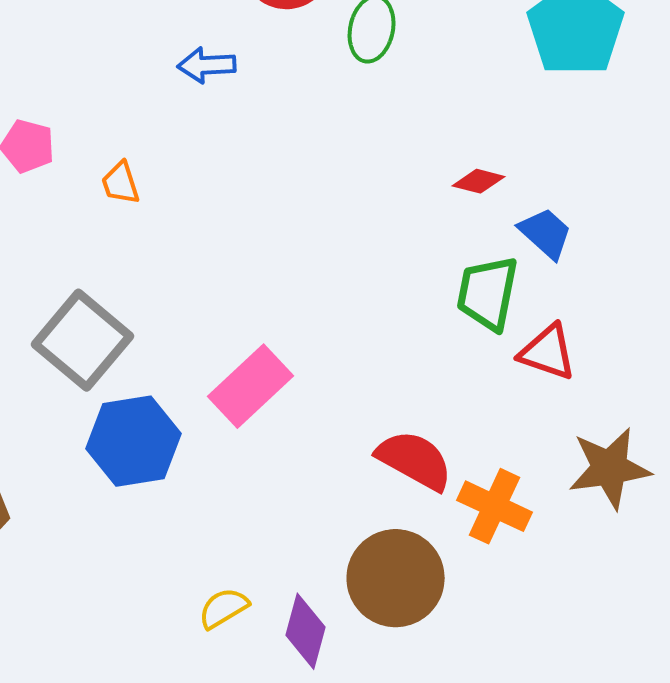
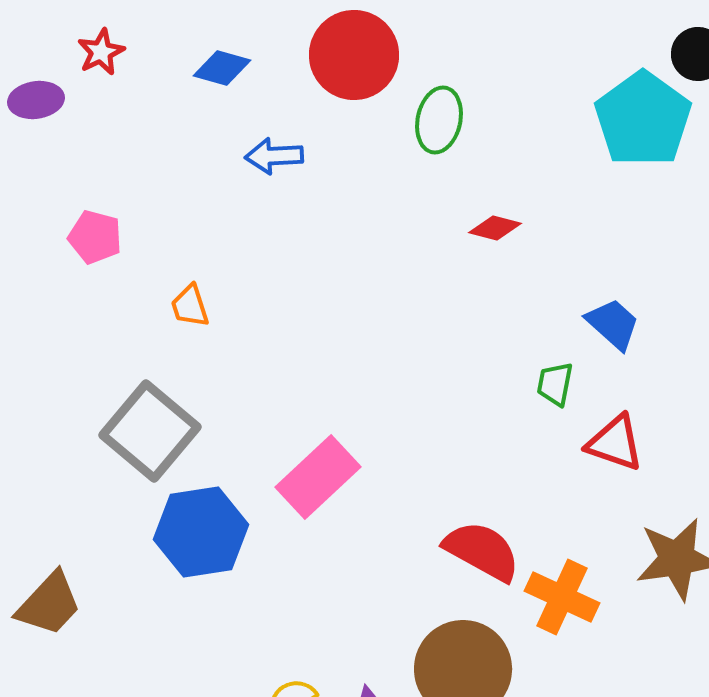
red diamond: (479, 181) -> (495, 228), moved
orange trapezoid: (121, 183) -> (190, 306), moved
green trapezoid: (488, 293) -> (555, 384), size x0.6

